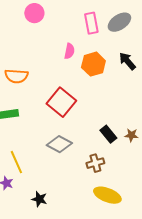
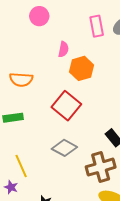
pink semicircle: (69, 51) -> (63, 49), moved
orange hexagon: (93, 64) -> (82, 68), moved
brown cross: (95, 163) -> (101, 167), size x1.6

